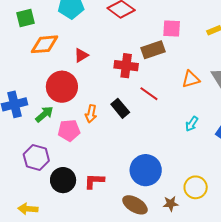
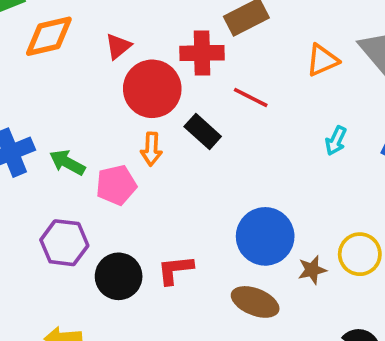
red circle: (62, 87) -> (152, 89), moved
green arrow: (44, 114) -> (67, 162), turned -102
brown star: (171, 204) -> (312, 270), moved

